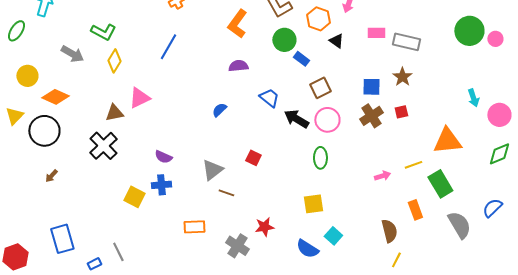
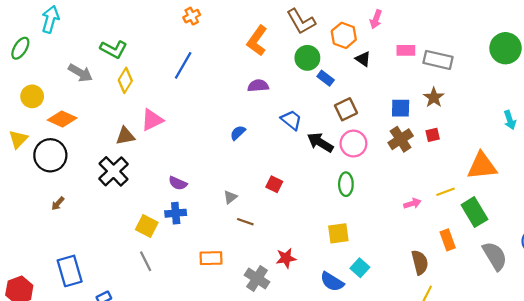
gray triangle: (212, 170) -> (230, 197), size x0.6
gray line: (118, 252) -> (146, 261), moved

